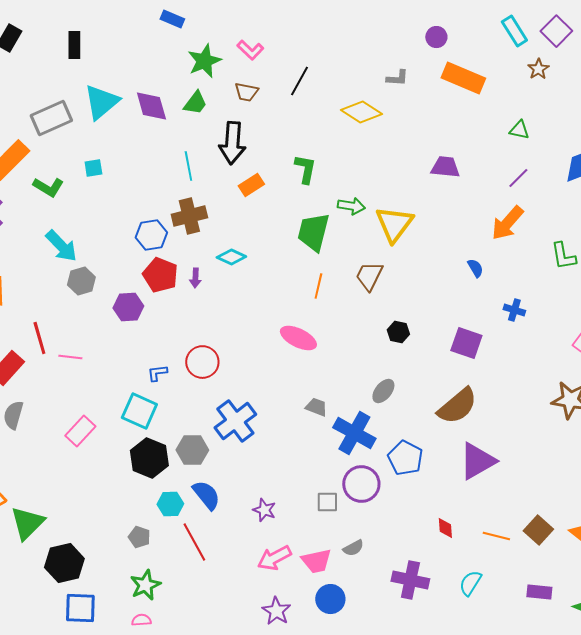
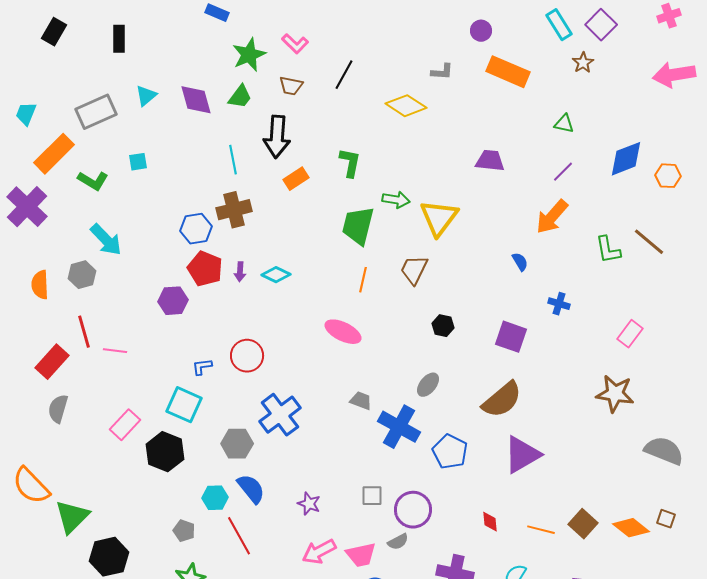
cyan triangle: (101, 102) -> (146, 96), size x0.6
cyan diamond: (231, 257) -> (276, 275), moved
gray hexagon: (81, 281) -> (82, 275), moved
black hexagon: (149, 458) -> (165, 452), moved
purple circle: (361, 484) -> (413, 510), moved

